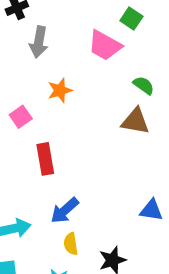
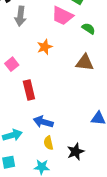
green semicircle: (144, 85) -> (88, 29), moved
orange star: (60, 90) -> (45, 47), moved
blue arrow: (65, 210) -> (43, 122), turned 60

